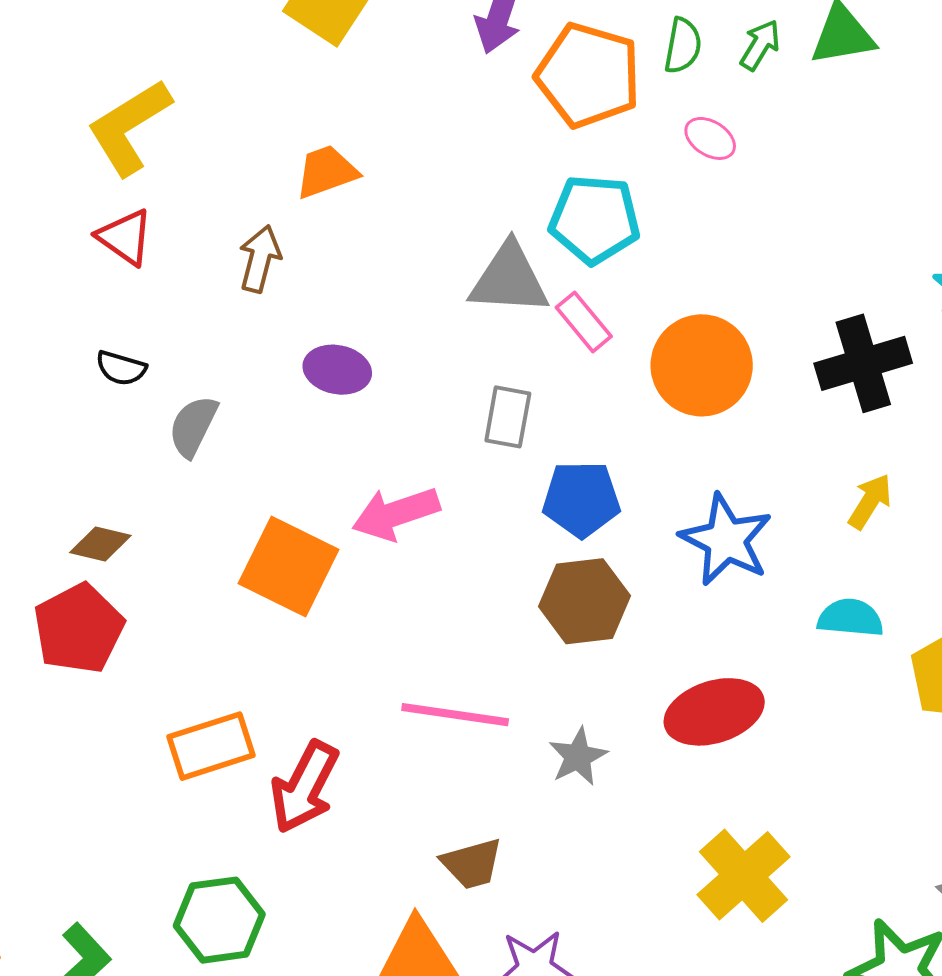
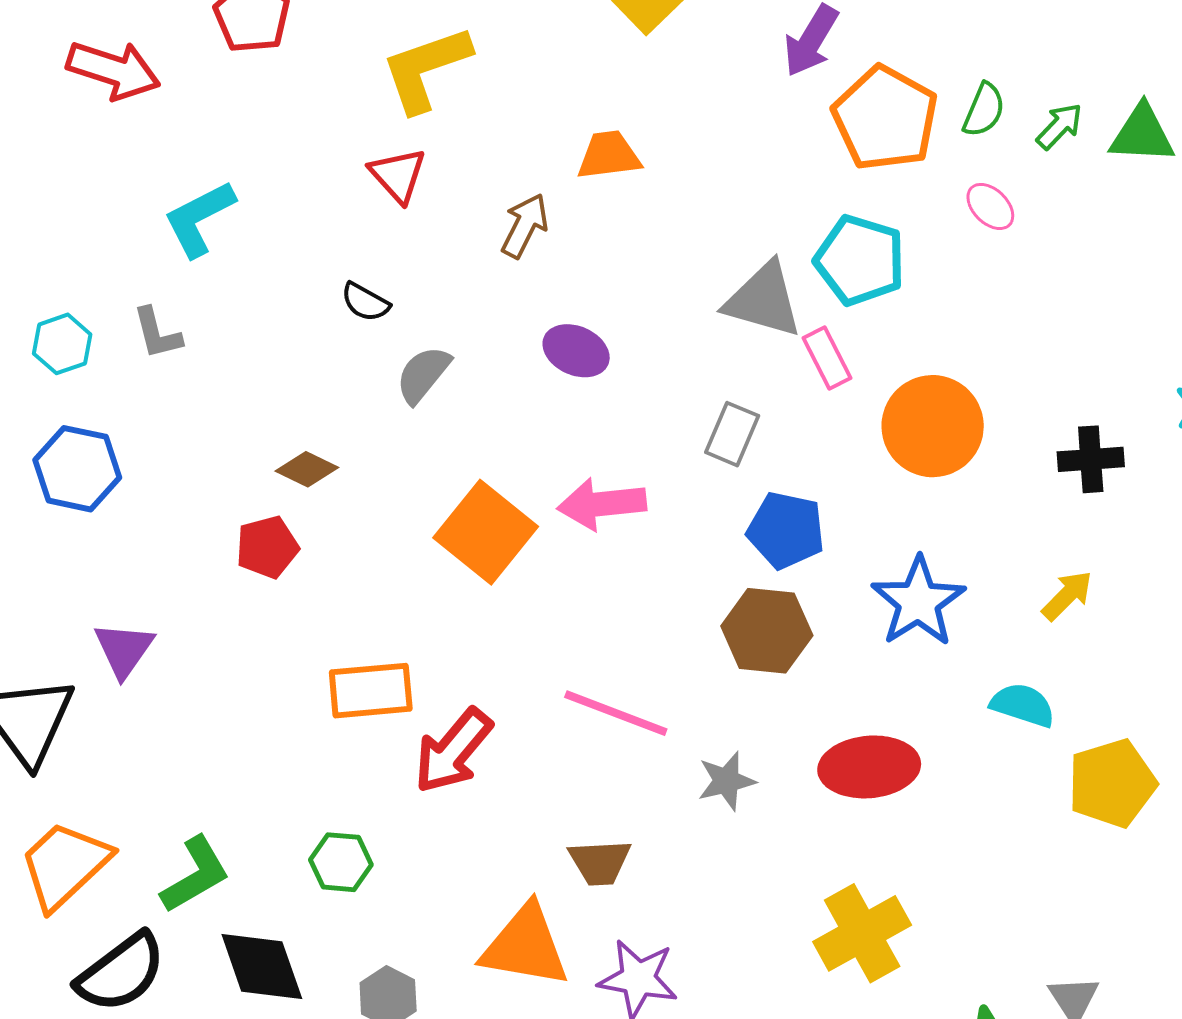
black cross: (863, 363) -> (1091, 459), size x0.7
red pentagon: (79, 629) -> (267, 547), size x0.7
green hexagon: (219, 920) -> (341, 862), size x0.7

